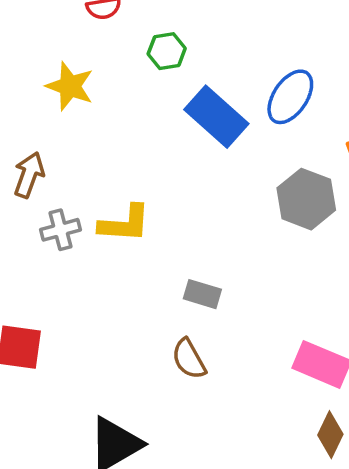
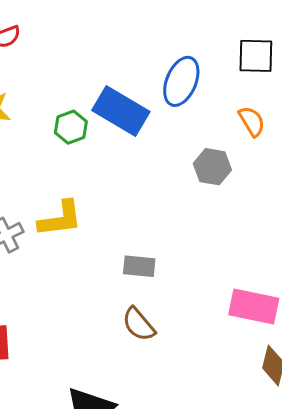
green hexagon: (167, 51) -> (71, 127), moved
gray hexagon: (306, 199) -> (212, 167), size x0.7

